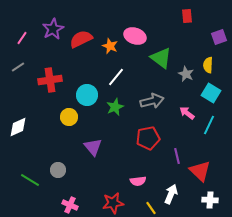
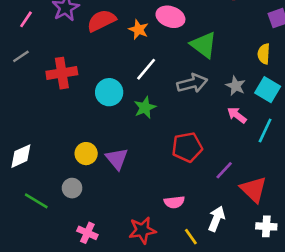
gray star: (186, 74) -> (236, 86), moved
gray arrow: (152, 101) -> (192, 83), moved
yellow circle: (69, 117) -> (86, 154), moved
white diamond: (18, 127) -> (21, 156), moved
purple line: (177, 156) -> (224, 170), turned 56

